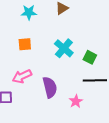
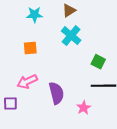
cyan cross: (64, 48) -> (71, 36), moved

